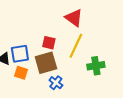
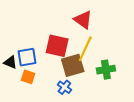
red square: (49, 43) -> (57, 46), size x1.6
brown square: (46, 63) -> (73, 65), moved

